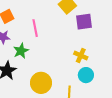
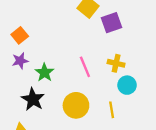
pink line: (35, 28) -> (85, 67), moved

